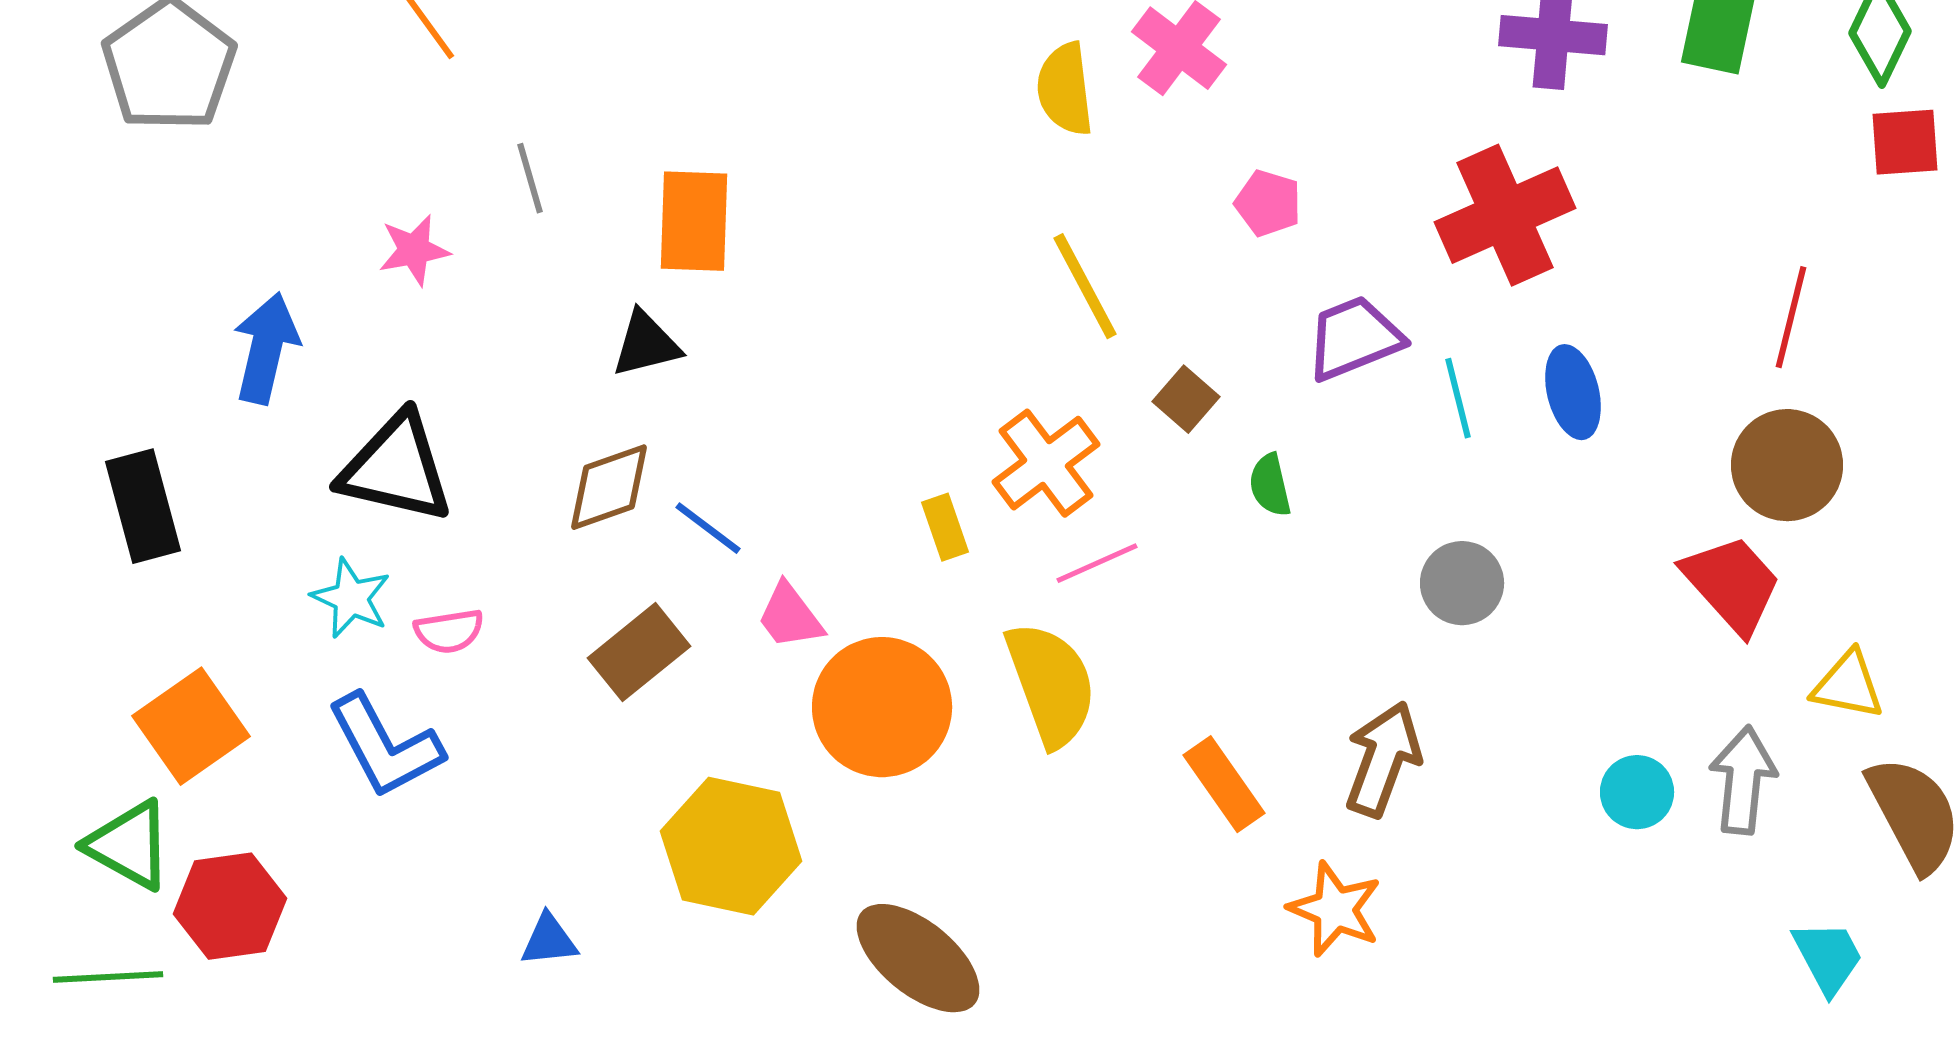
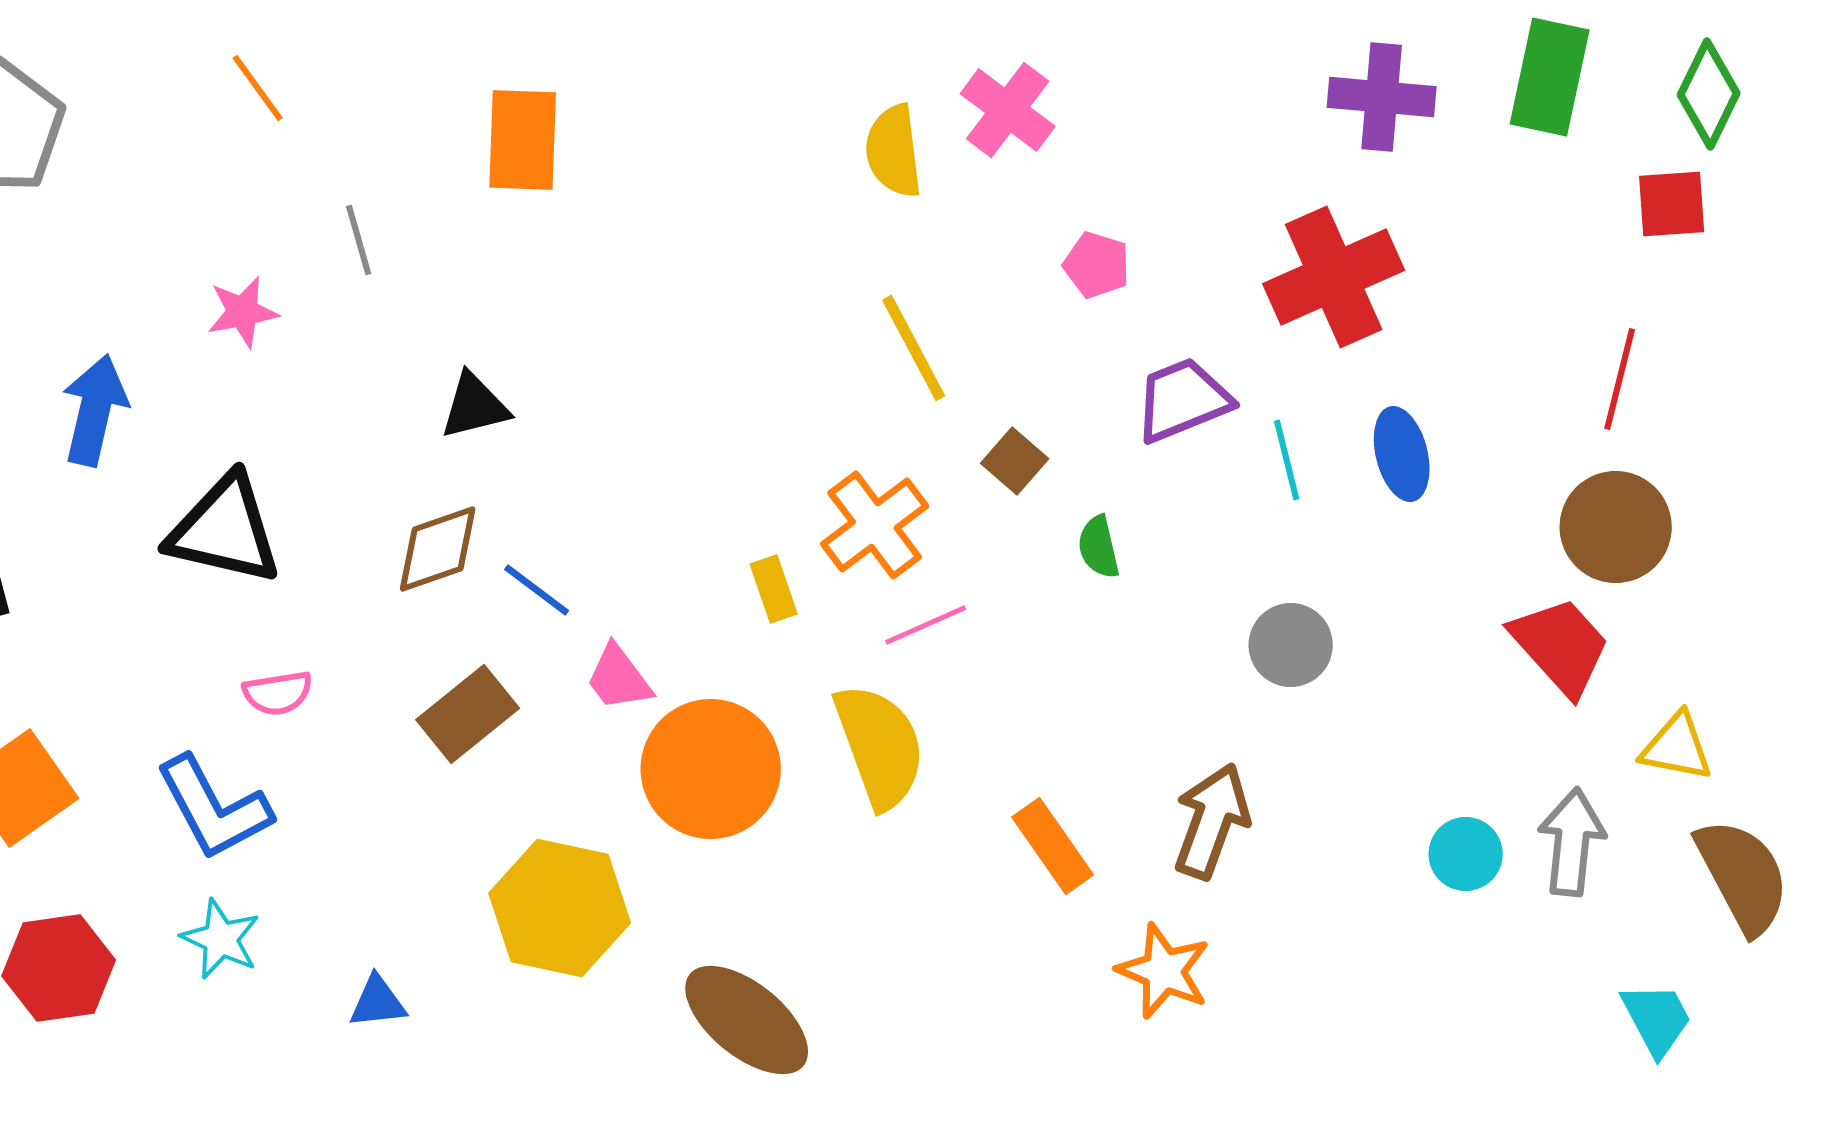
red square: (1905, 142) -> (1672, 204), moved
orange rectangle: (694, 221) -> (523, 140), moved
cyan star: (351, 598) -> (221, 939), moved

